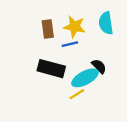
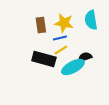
black semicircle: (99, 66) -> (85, 57), turned -64
yellow line: (77, 94) -> (61, 50), moved

